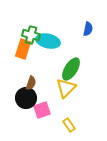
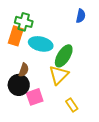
cyan ellipse: (48, 41) -> (41, 44), moved
yellow rectangle: (69, 125) -> (72, 105), moved

